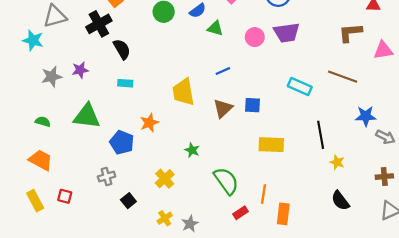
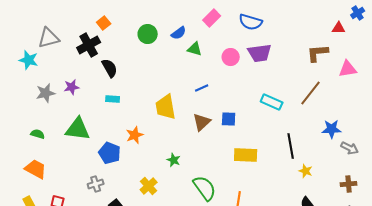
brown line: (343, 77) -> (311, 93), turned -72

